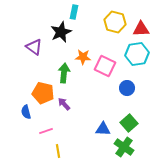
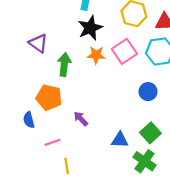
black star: (61, 32) -> (90, 28), moved
pink square: (105, 66) -> (124, 51), moved, turned 30
green arrow: (64, 73) -> (64, 64), moved
purple arrow: (64, 104) -> (81, 119), moved

